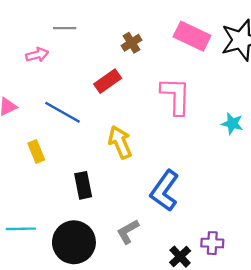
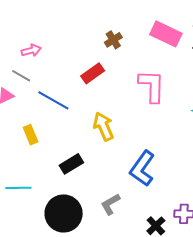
gray line: (65, 28) -> (21, 76), moved, turned 30
black rectangle: (83, 185) -> (71, 164), turned 70
cyan line: (21, 229) -> (18, 188), moved

